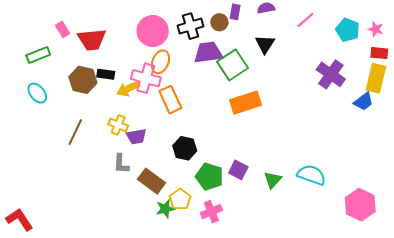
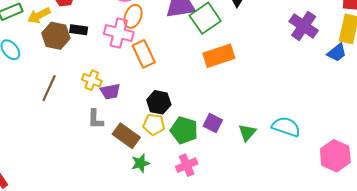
yellow arrow: (128, 89) -> (39, 15), moved
yellow pentagon: (180, 199) -> (154, 125), moved, turned -30

